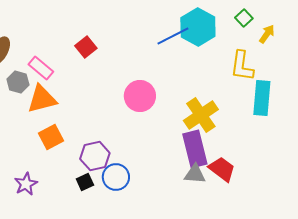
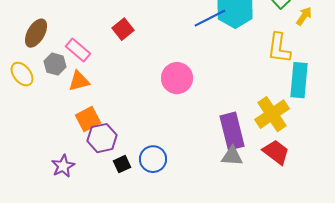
orange triangle: (42, 99) -> (79, 81), size x0.7
yellow cross: (201, 115) -> (272, 114), moved
purple hexagon: (95, 156) -> (102, 138), moved
red trapezoid: (222, 169) -> (276, 152), moved

